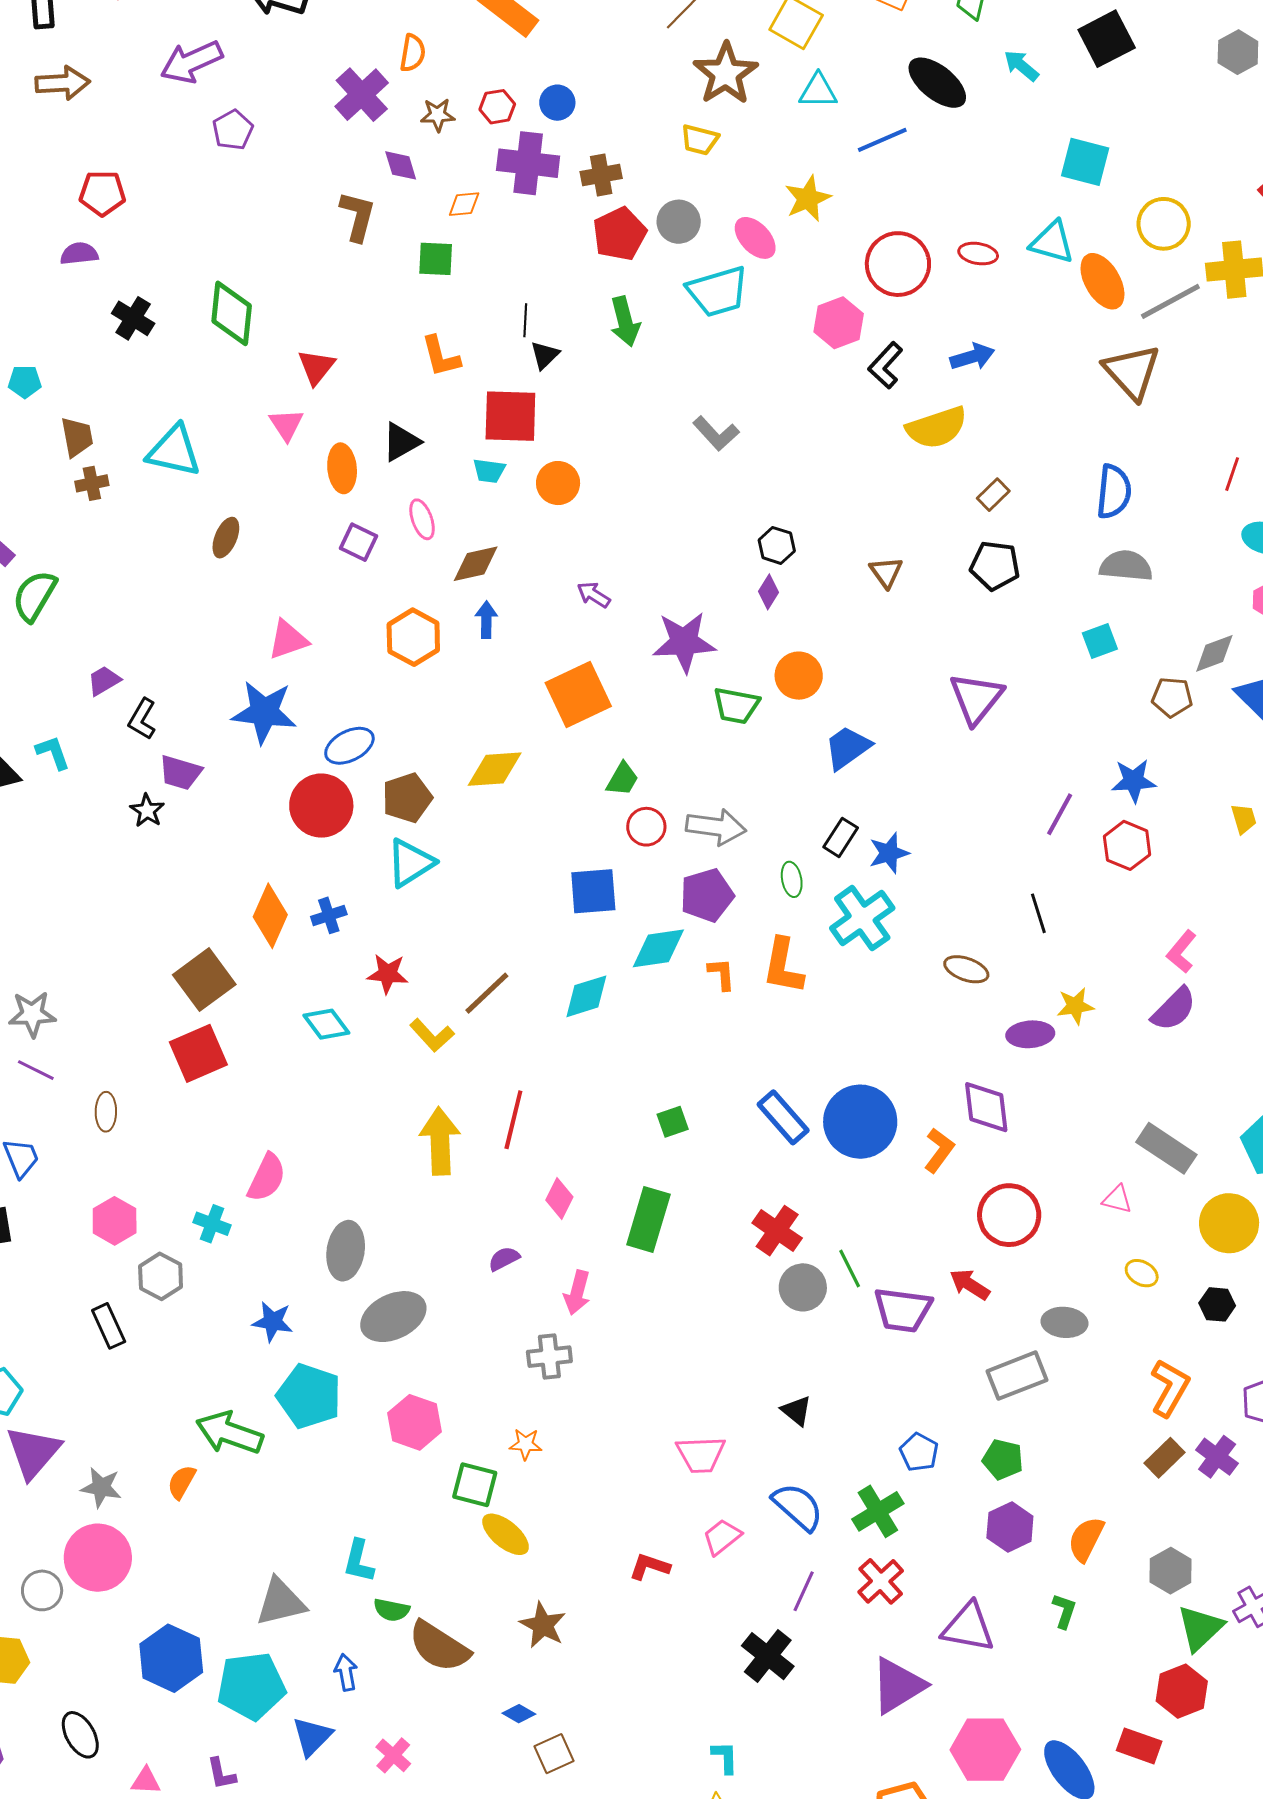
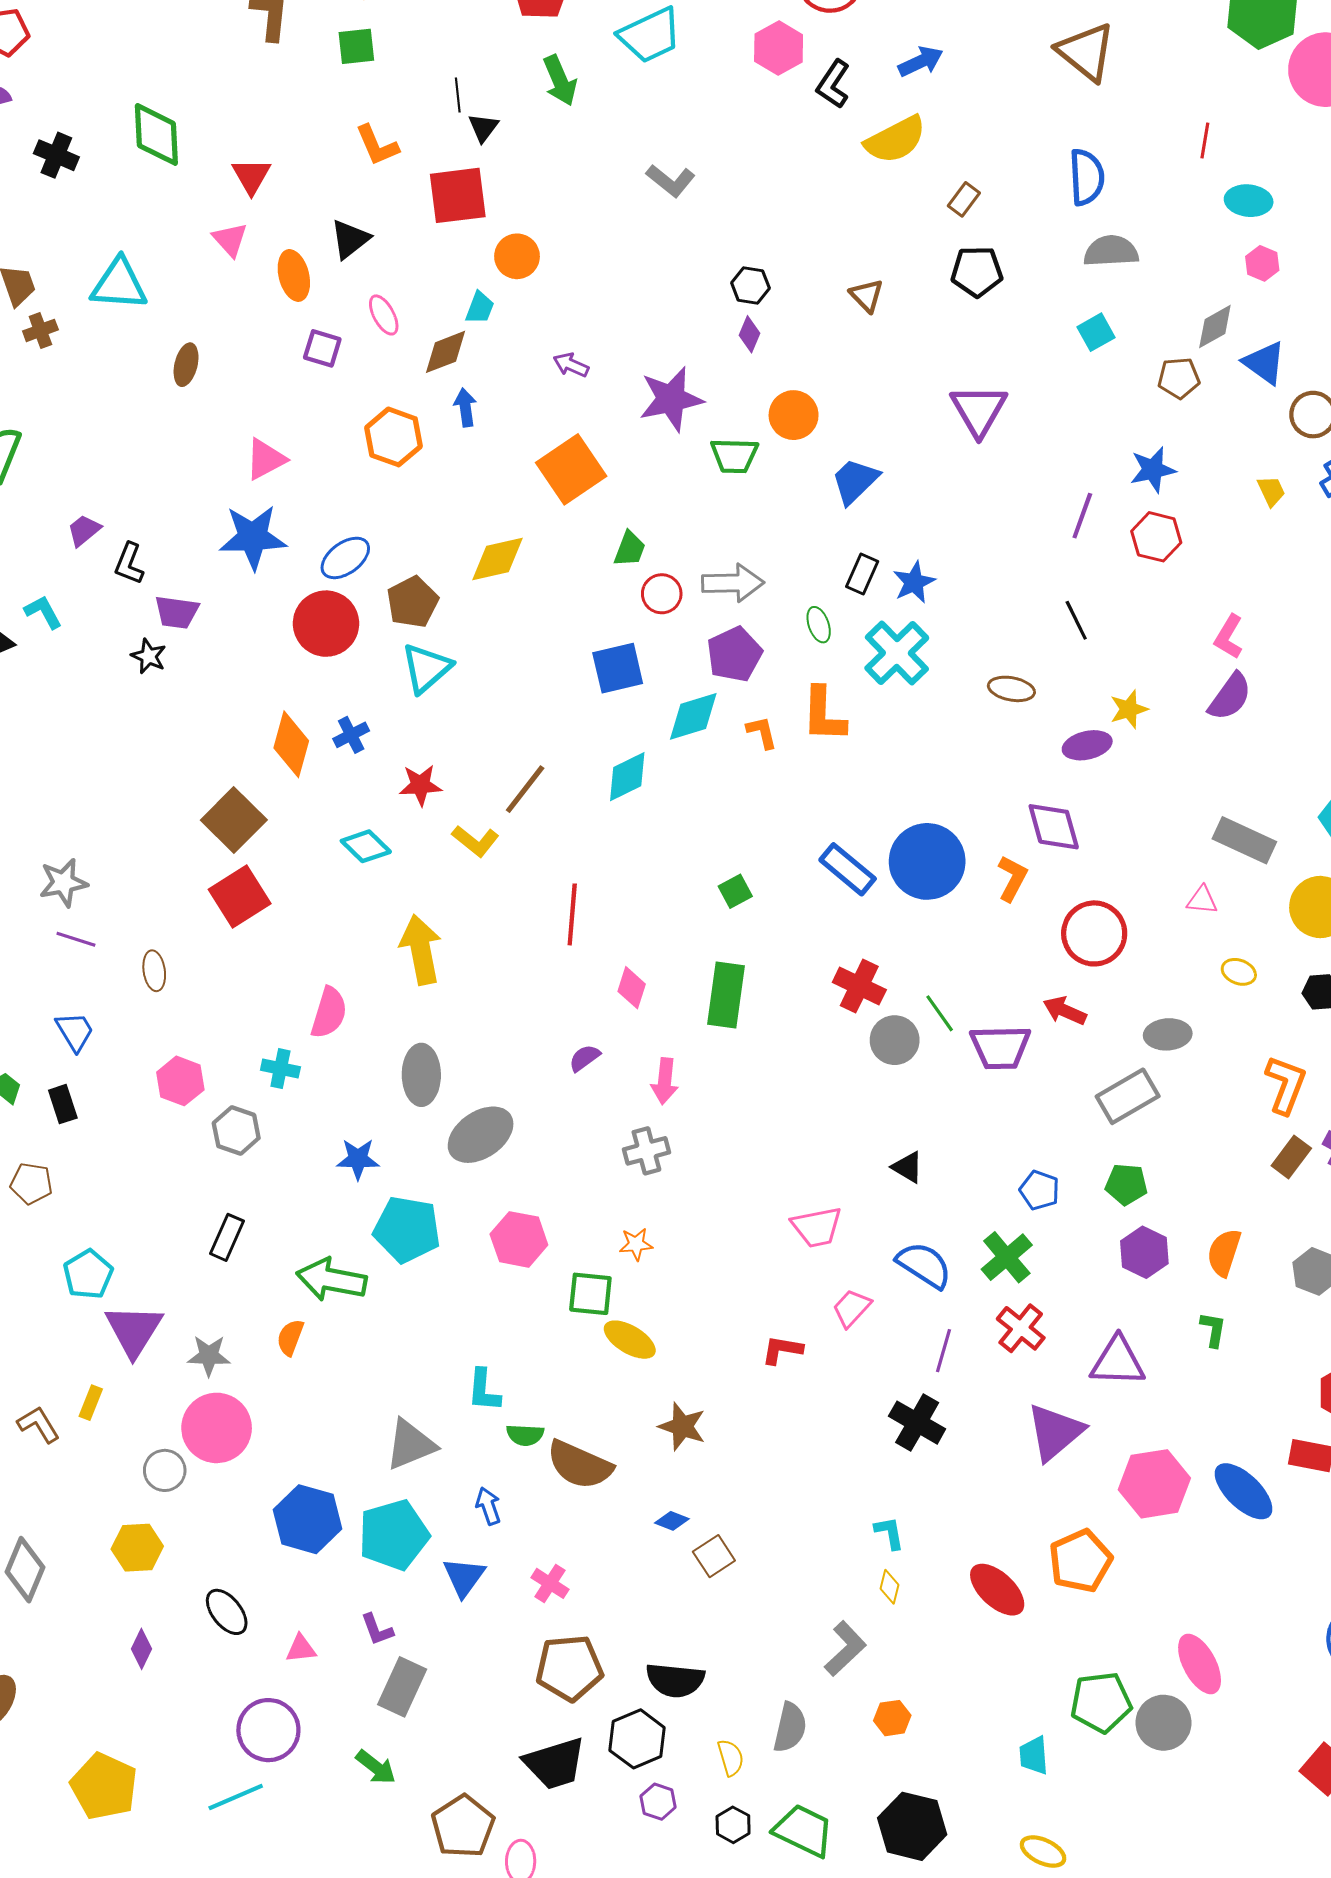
cyan trapezoid: (489, 471) -> (480, 308), moved, turned -68
yellow arrow: (440, 1141) -> (421, 950), moved
black rectangle: (109, 1326) -> (227, 1237), moved, turned 57

